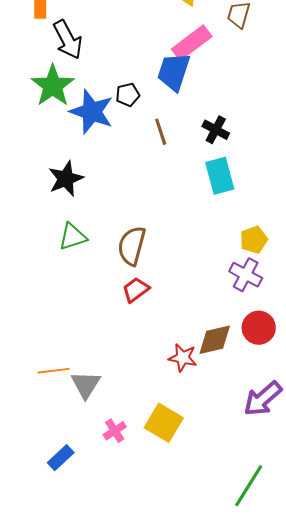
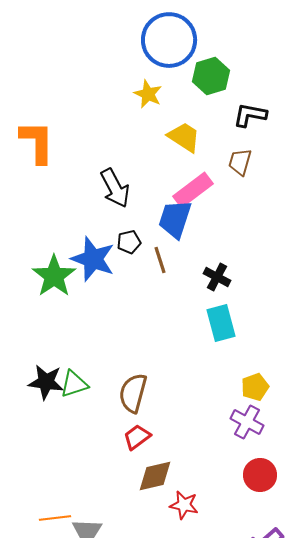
black arrow: (68, 40) -> (115, 188), moved
green star: (53, 86) -> (54, 276), moved
brown line: (161, 132) -> (160, 260), moved
black star: (66, 179) -> (46, 382), moved, turned 30
brown diamond: (215, 340) -> (155, 476), moved

